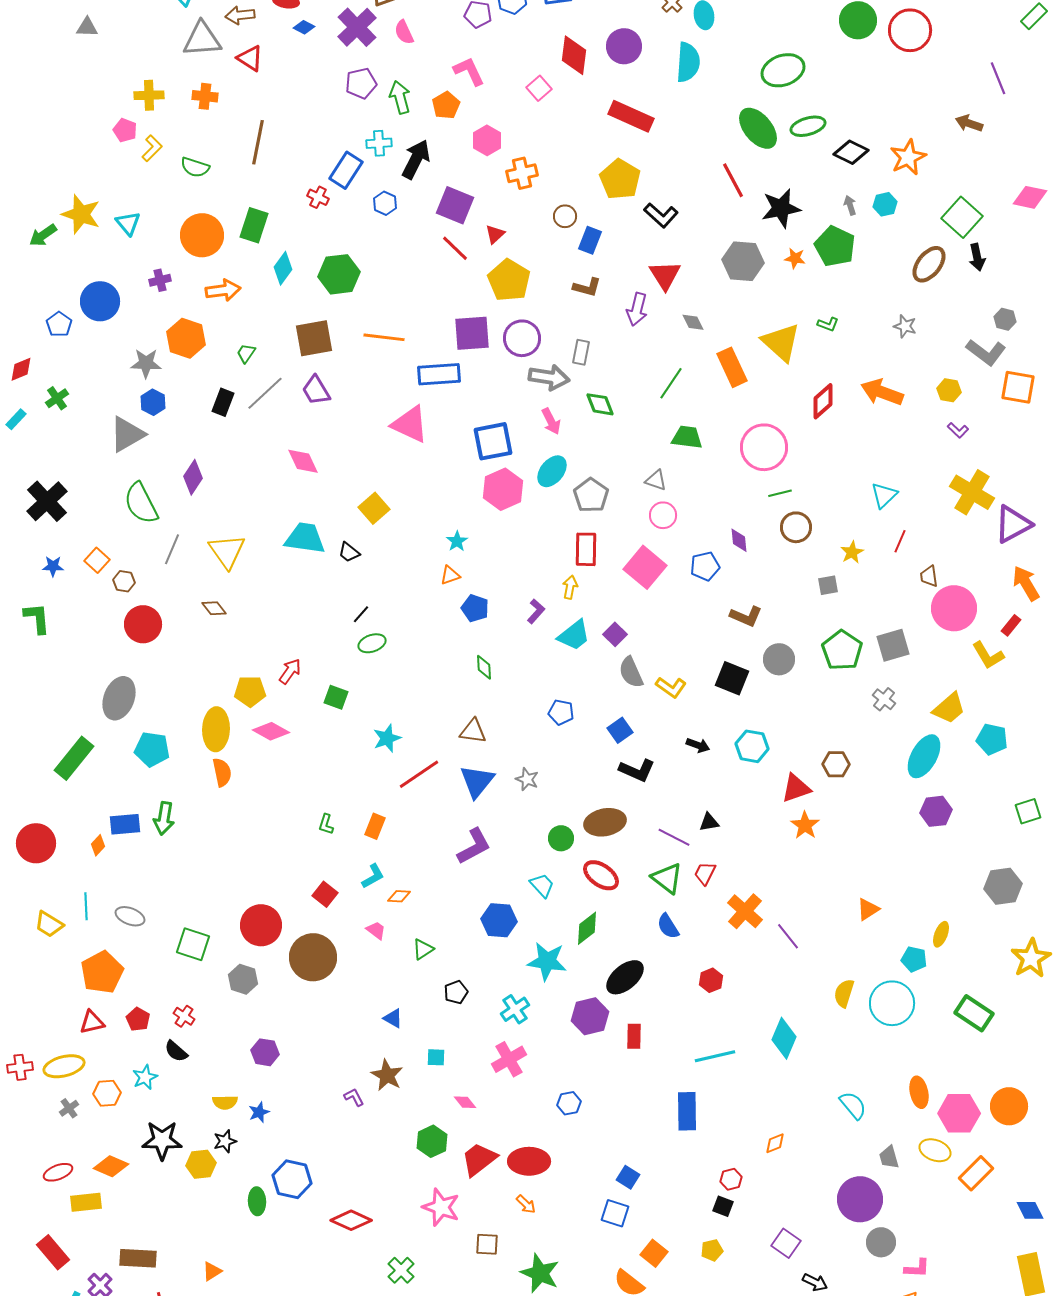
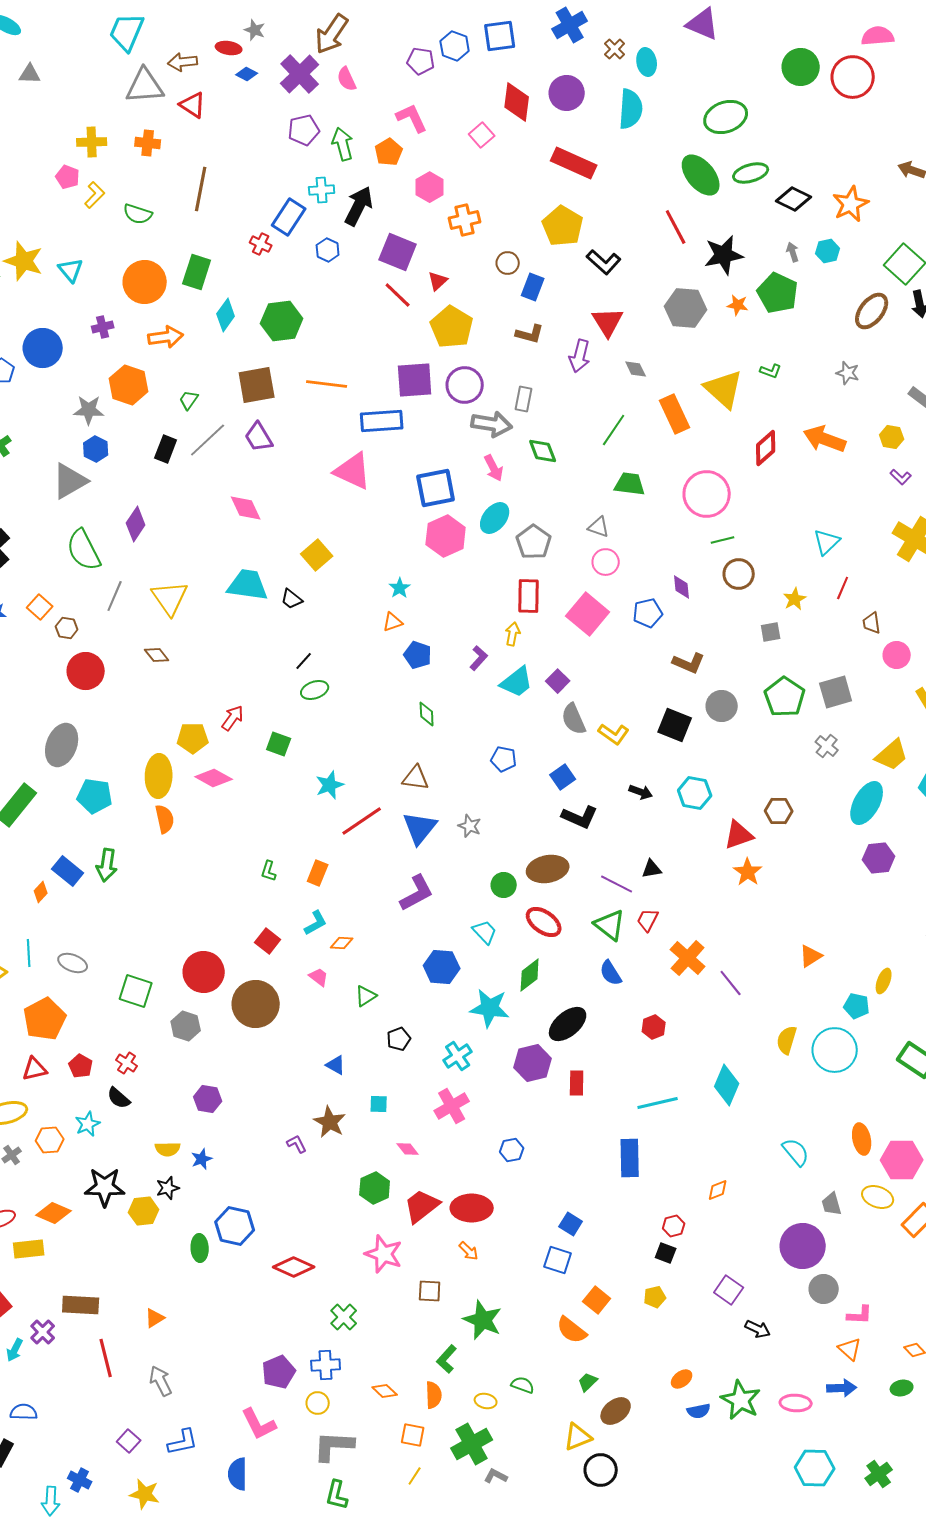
pink circle: (954, 608) -> (897, 655), size x0.6
blue rectangle: (125, 824) -> (68, 871), turned 44

